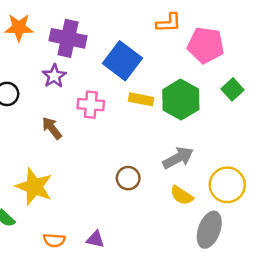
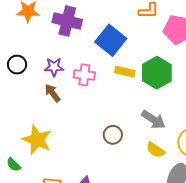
purple star: (54, 76) -> (54, 67), moved, turned 30
gray arrow: (178, 158) -> (153, 120), turned 60

